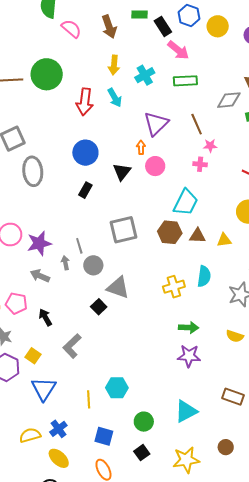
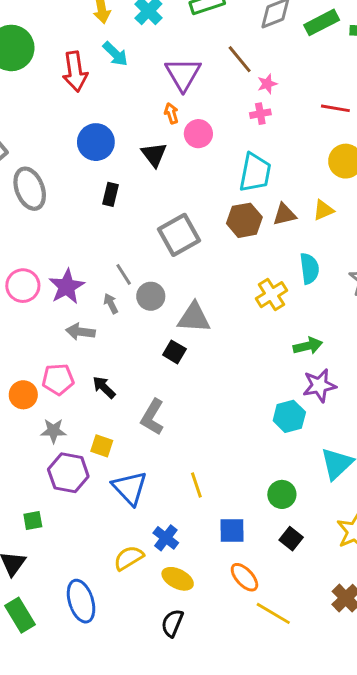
cyan hexagon: (117, 388) -> (289, 416), moved

